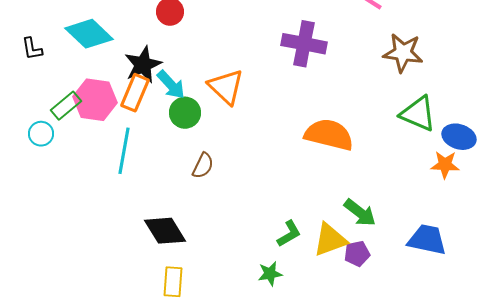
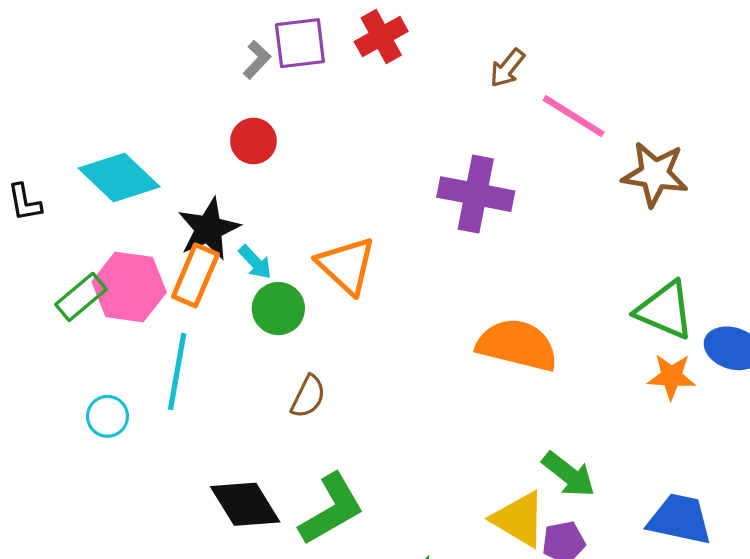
brown star: (403, 53) -> (655, 174), moved
cyan arrow: (171, 85) -> (255, 262), size x0.7
cyan circle: (41, 134) -> (108, 416), moved
orange star: (445, 165) -> (671, 377), moved
green L-shape: (289, 234) -> (331, 509), moved, size x1.6
yellow triangle: (330, 240) -> (519, 519), turned 51

